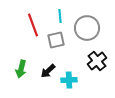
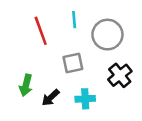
gray square: (56, 40) -> (73, 63), moved
black arrow: (48, 71) -> (51, 98), moved

